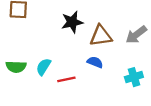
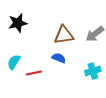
black star: (72, 22) -> (18, 23), moved

